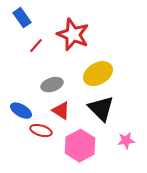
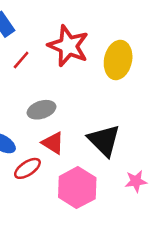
yellow ellipse: (98, 74) -> (118, 60), moved, turned -48
red ellipse: (41, 131) -> (27, 168), turned -50

